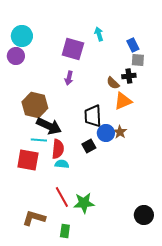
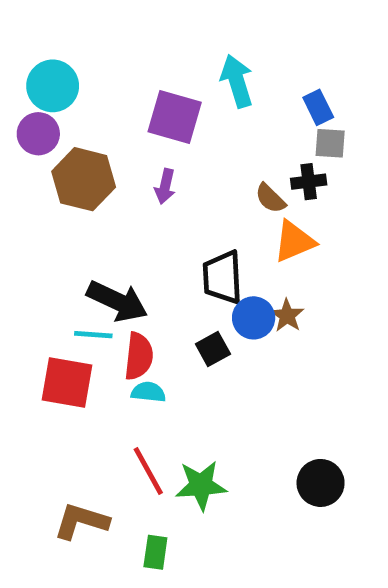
cyan arrow: (99, 34) -> (237, 81), size x1.5
brown hexagon: (35, 105) -> (84, 179), moved
black circle: (144, 215) -> (321, 483), moved

